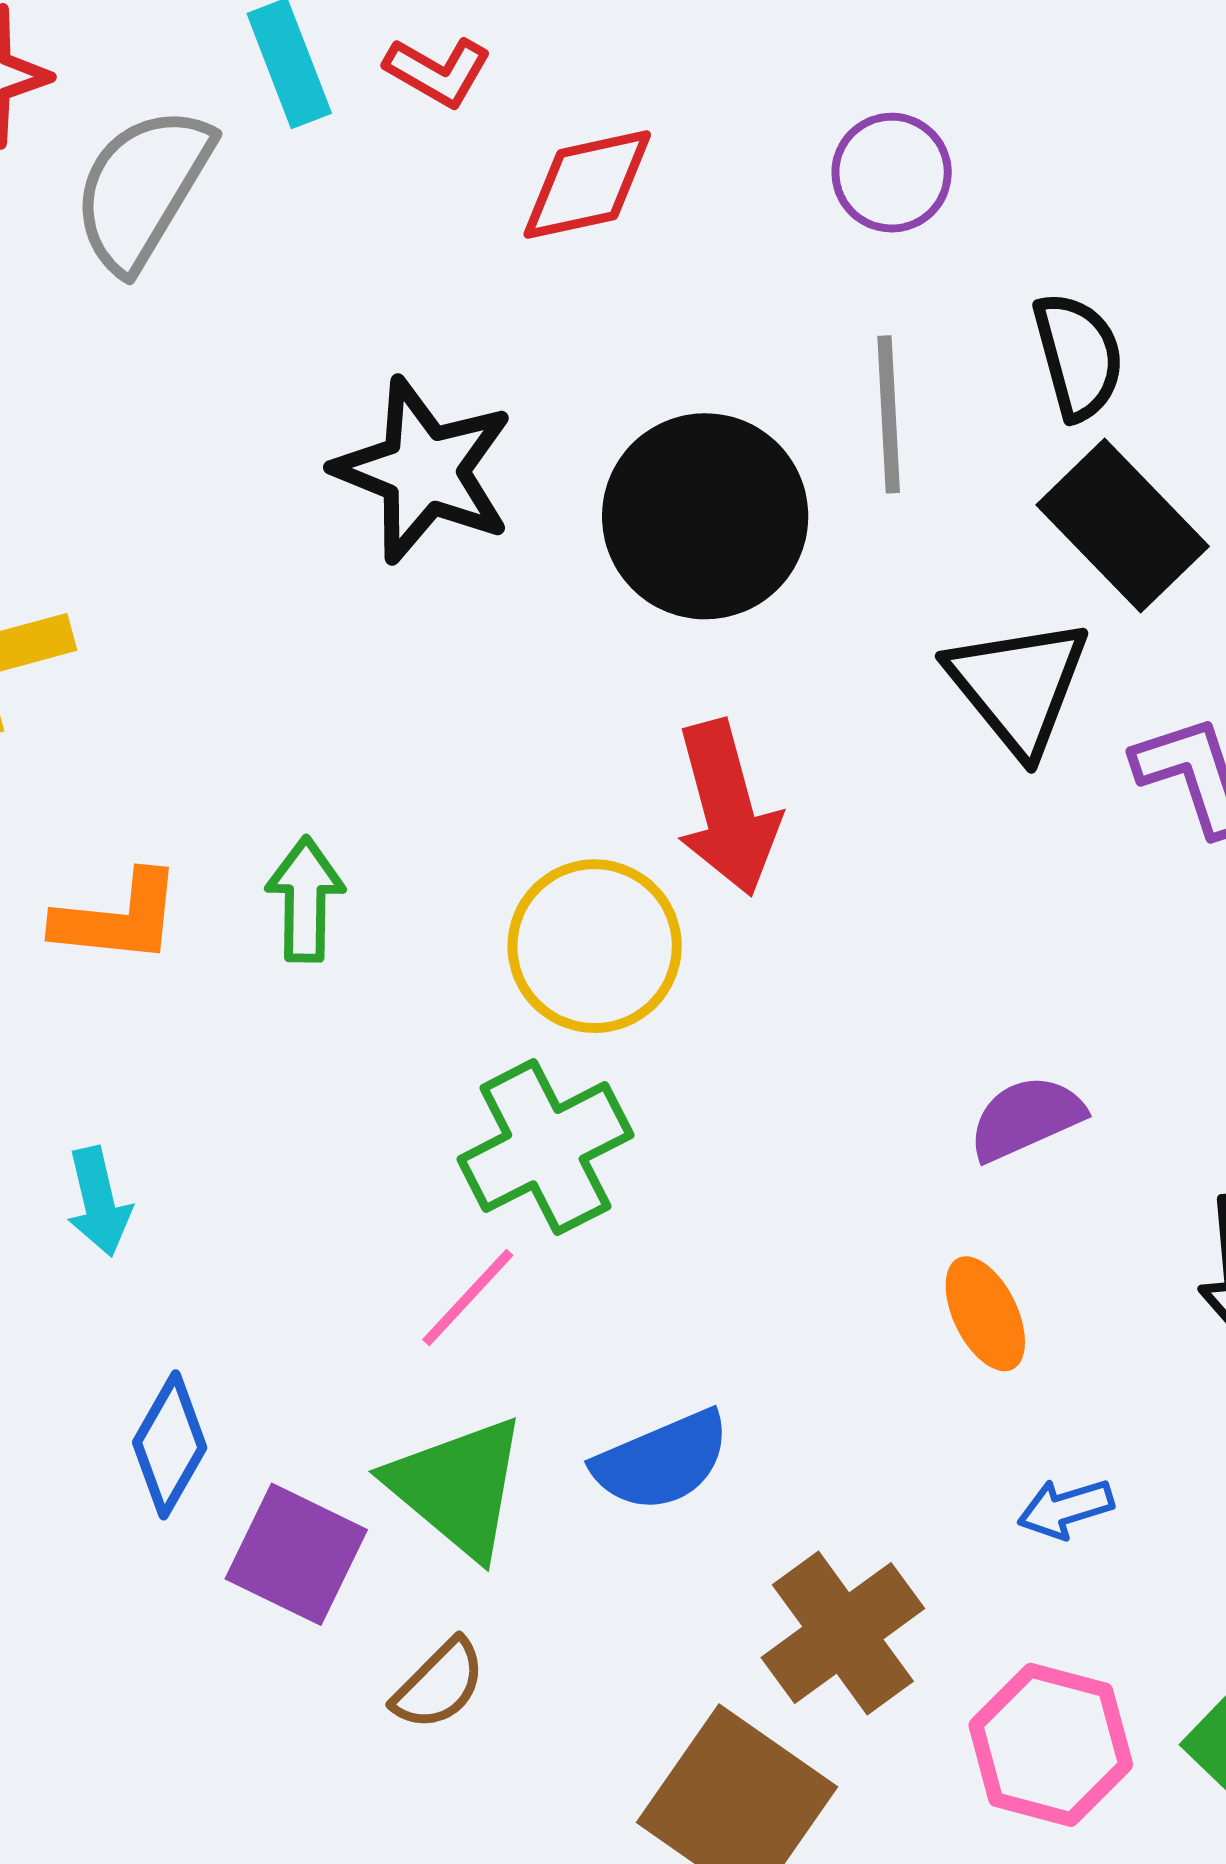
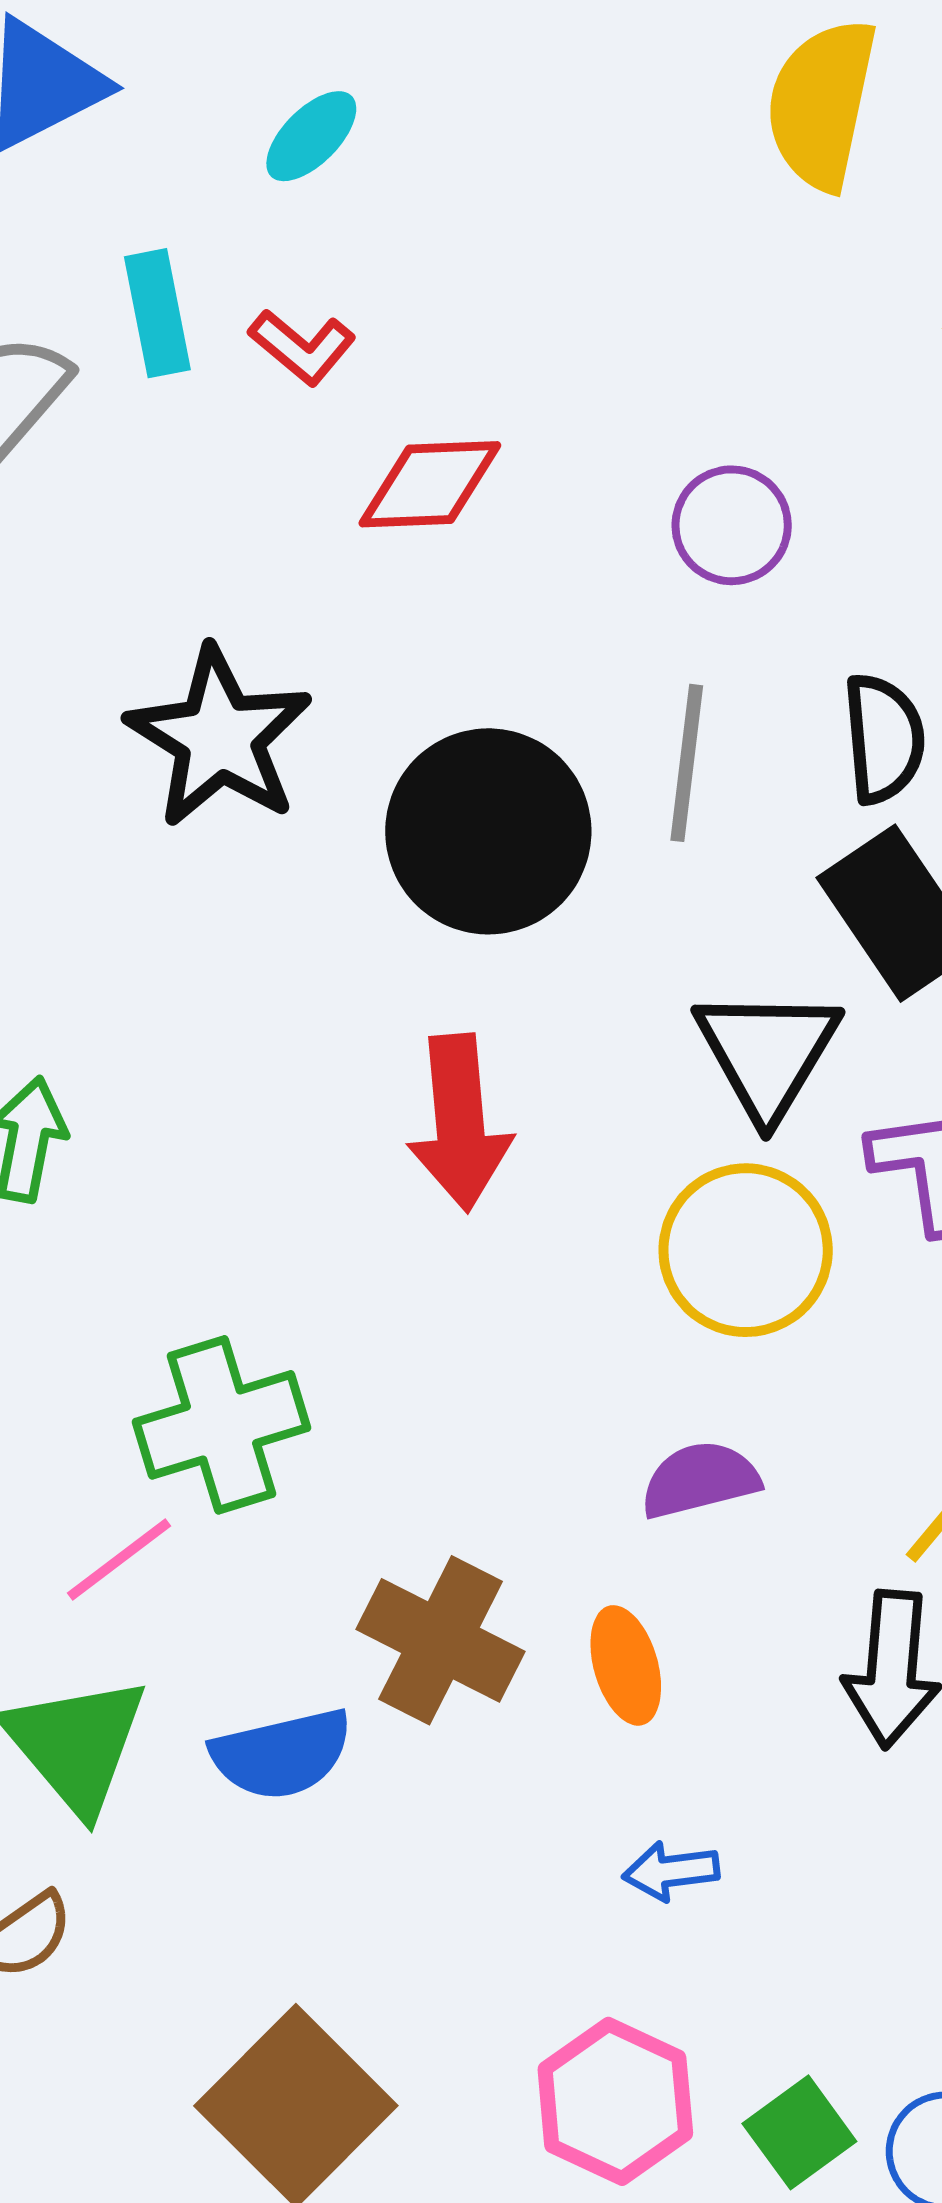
yellow circle: (595, 946) -> (746, 1250), moved
brown cross: (843, 1633) -> (441, 1640), moved, turned -37

